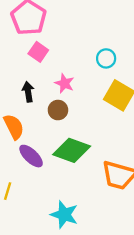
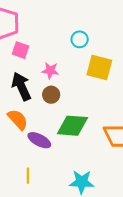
black arrow: (28, 92) -> (21, 86), size x1.6

